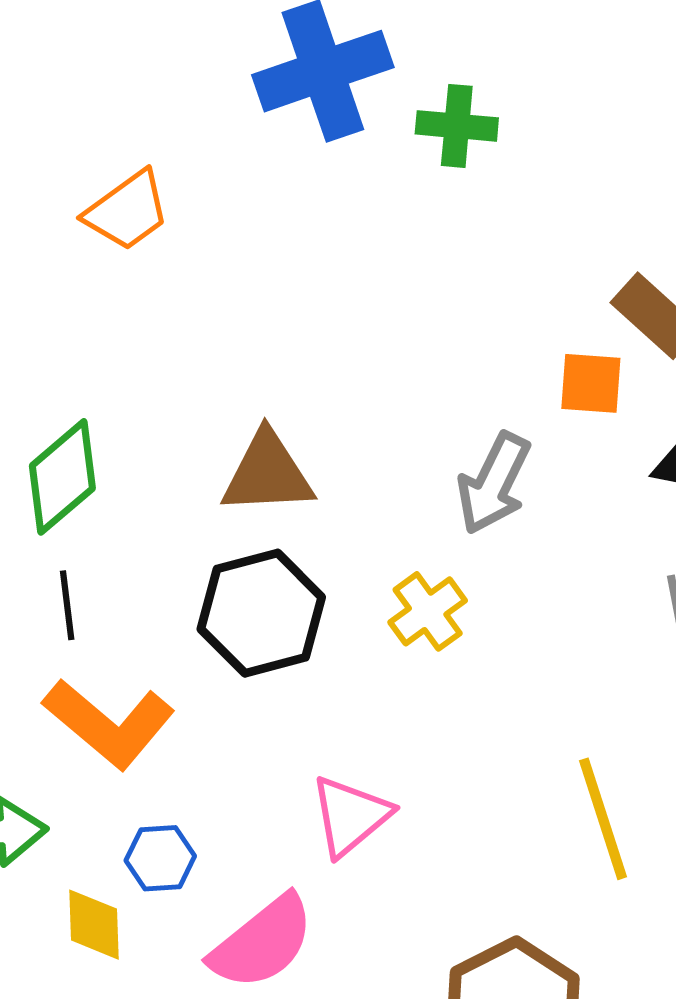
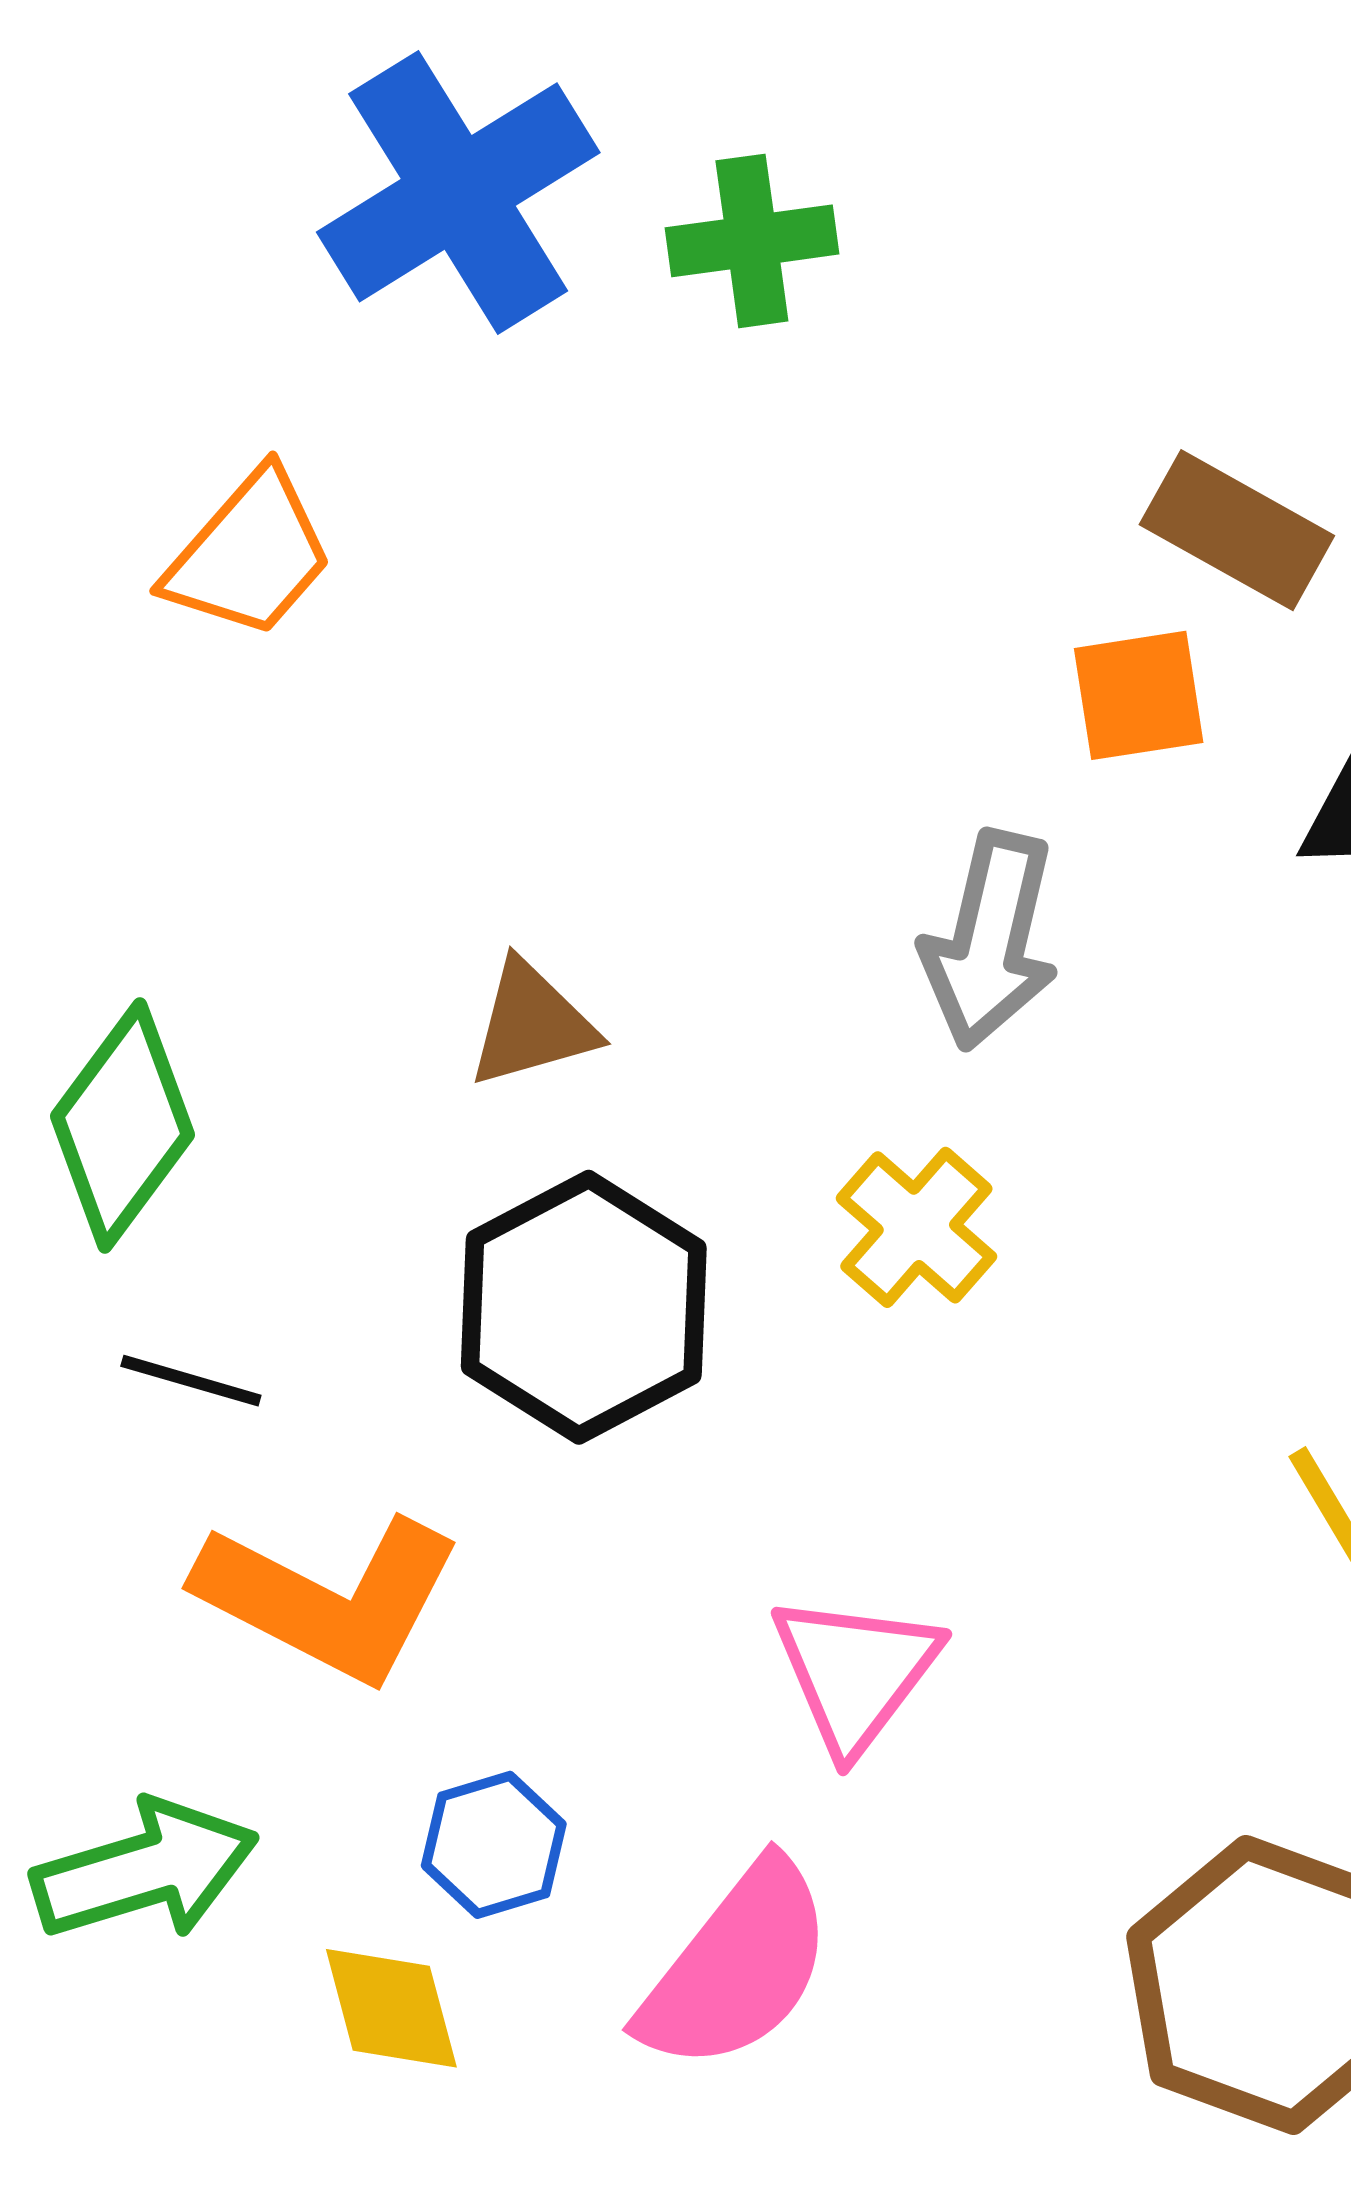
orange trapezoid: (127, 211) -> (249, 555), moved
brown triangle: (267, 473) -> (532, 1024), size x0.7
black line: (67, 605) -> (191, 1381), turned -54

